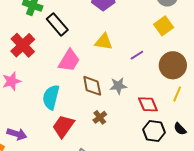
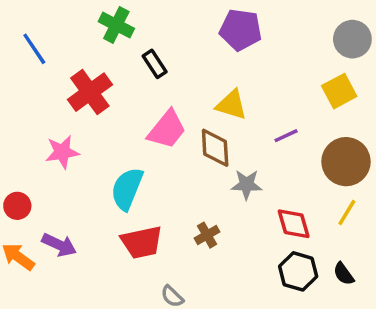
black rectangle: (57, 24) -> (155, 64), size x0.7
brown diamond: (92, 86) -> (215, 148), moved
red trapezoid: (63, 126) -> (142, 242), turned -145

